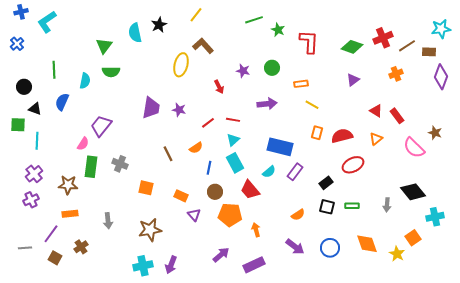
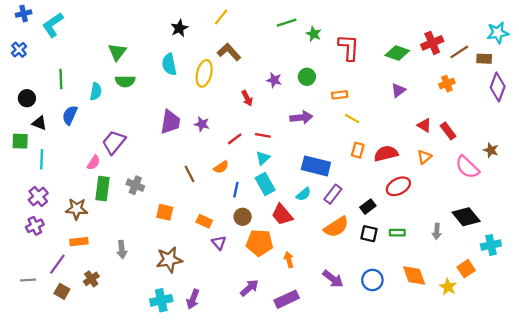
cyan semicircle: (135, 33) -> (169, 64), moved
orange semicircle: (298, 215) -> (336, 227), moved, size x1.6

